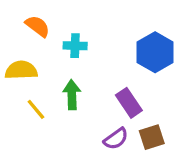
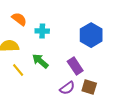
green arrow: (72, 95) -> (40, 61), turned -48
brown square: (152, 137) -> (89, 87), turned 35

